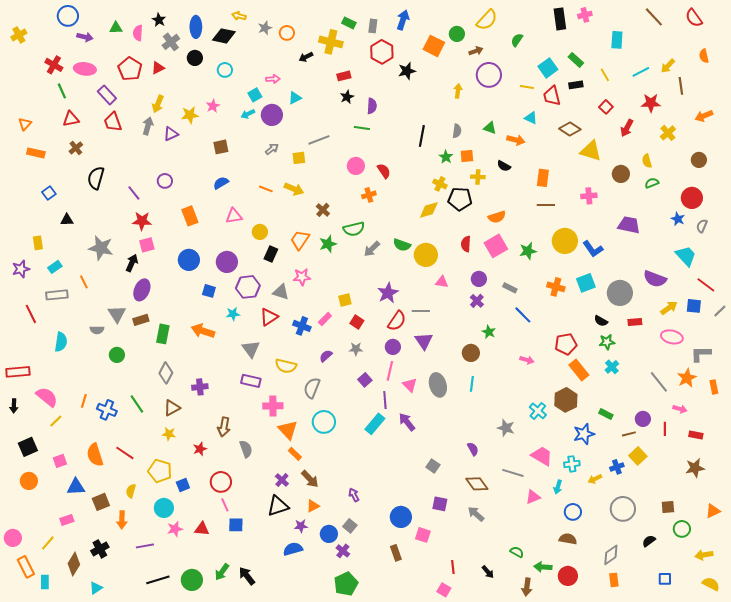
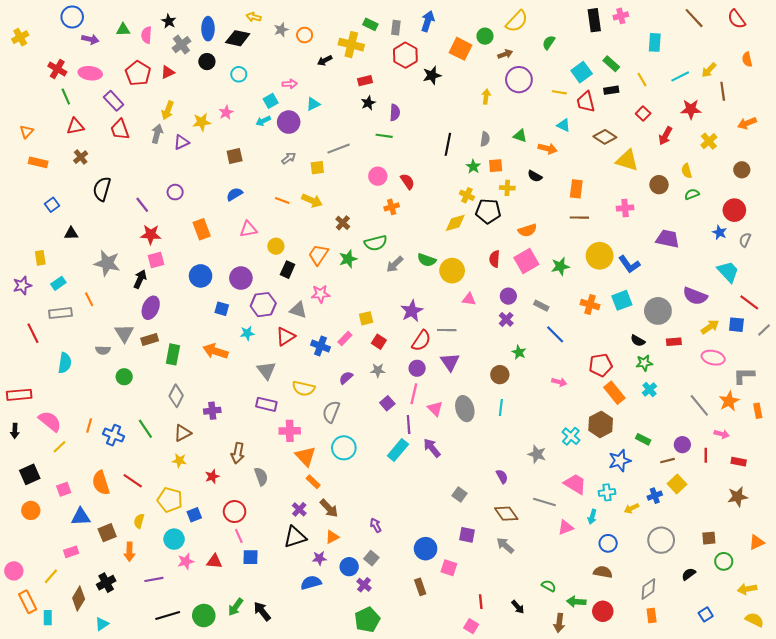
blue square: (665, 579) -> (706, 614), turned -32

